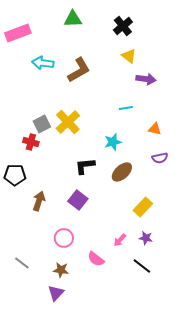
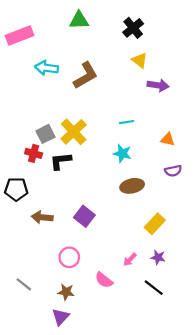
cyan line: (126, 108) -> (127, 122), moved
cyan star: (113, 142) -> (122, 153), turned 30
black L-shape: (85, 166) -> (61, 161), moved
brown ellipse: (122, 172) -> (132, 186), turned 30
brown arrow: (39, 201) -> (42, 217), turned -102

